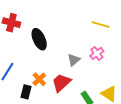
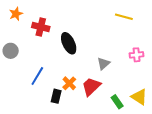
yellow line: (100, 24) -> (124, 17), moved
pink cross: (97, 53) -> (137, 55), moved, turned 32

